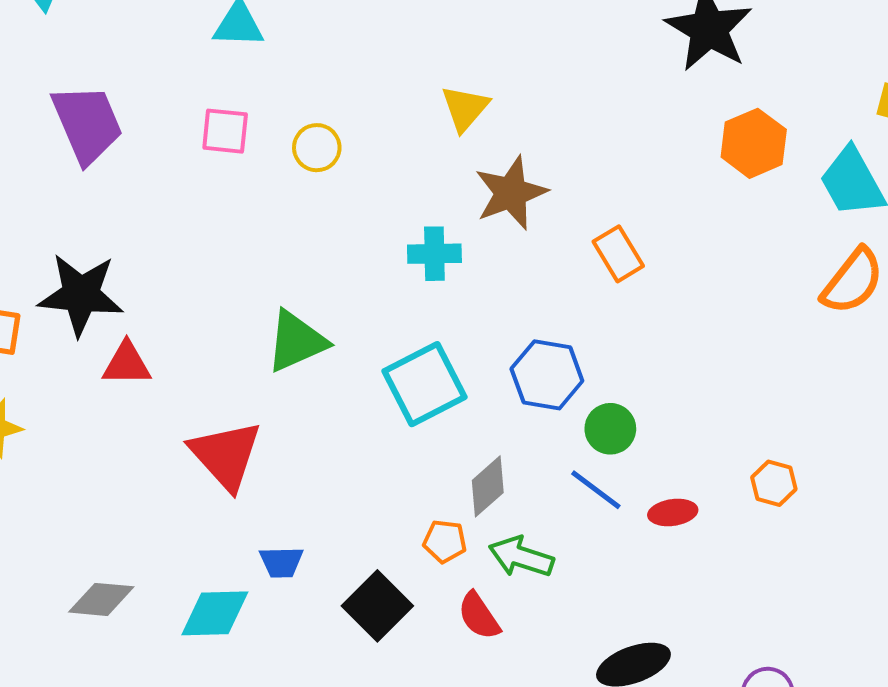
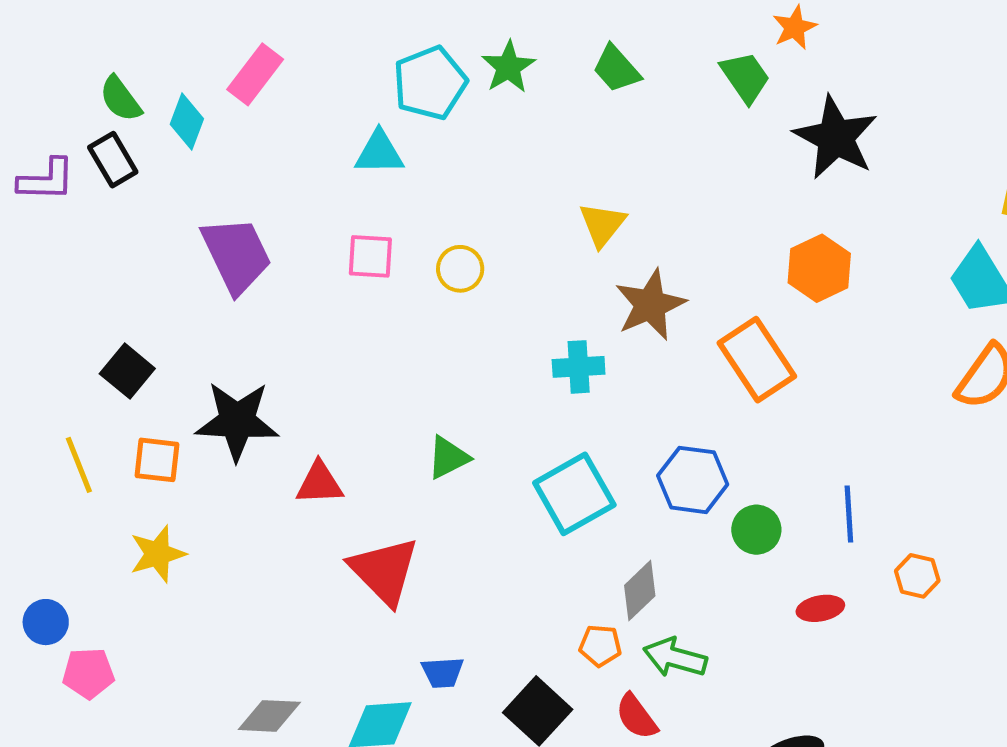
orange hexagon: (754, 143) -> (819, 268), moved
orange rectangle: (618, 254) -> (757, 360), size x1.5
green triangle: (296, 341) -> (448, 458), size x0.7
red triangle: (127, 364) -> (319, 483), moved
blue line: (596, 490) -> (849, 514), moved, turned 52

